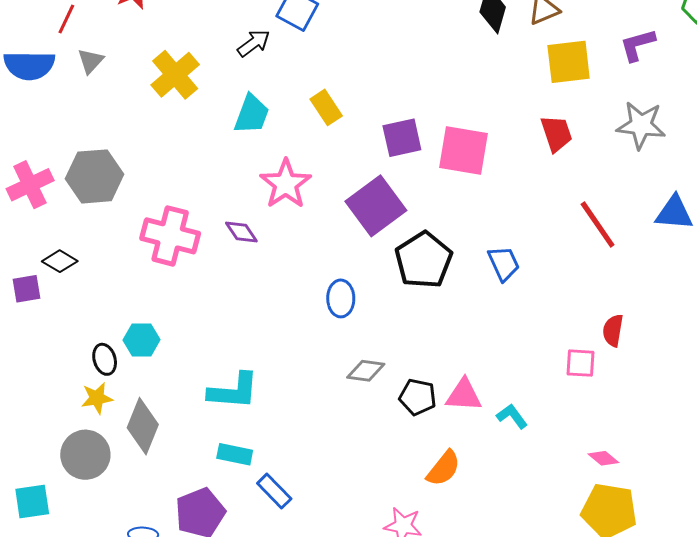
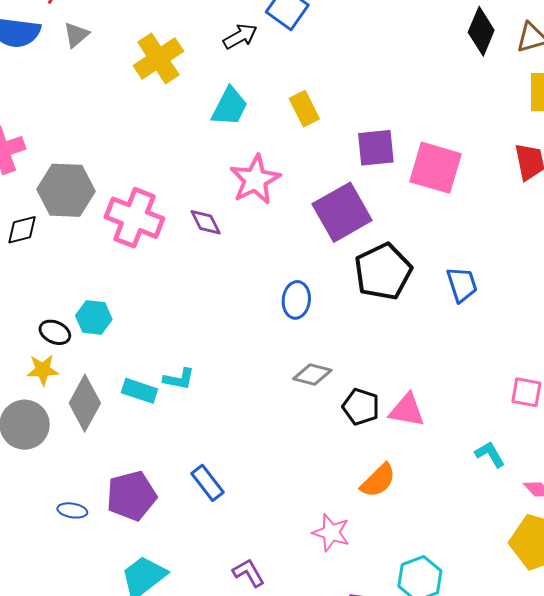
gray hexagon: (95, 176) -> (66, 190), moved
black diamond: (60, 261) -> (22, 230), turned -52
black ellipse: (105, 359) -> (55, 332), turned -56
cyan L-shape: (233, 391) -> (179, 379), size x0.6
cyan L-shape: (512, 416) -> (490, 454), moved
cyan rectangle: (235, 454) -> (140, 391), moved

